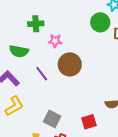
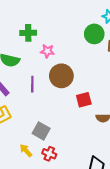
purple line: (42, 74) -> (32, 84), turned 35
red square: (89, 122) -> (84, 100), moved

